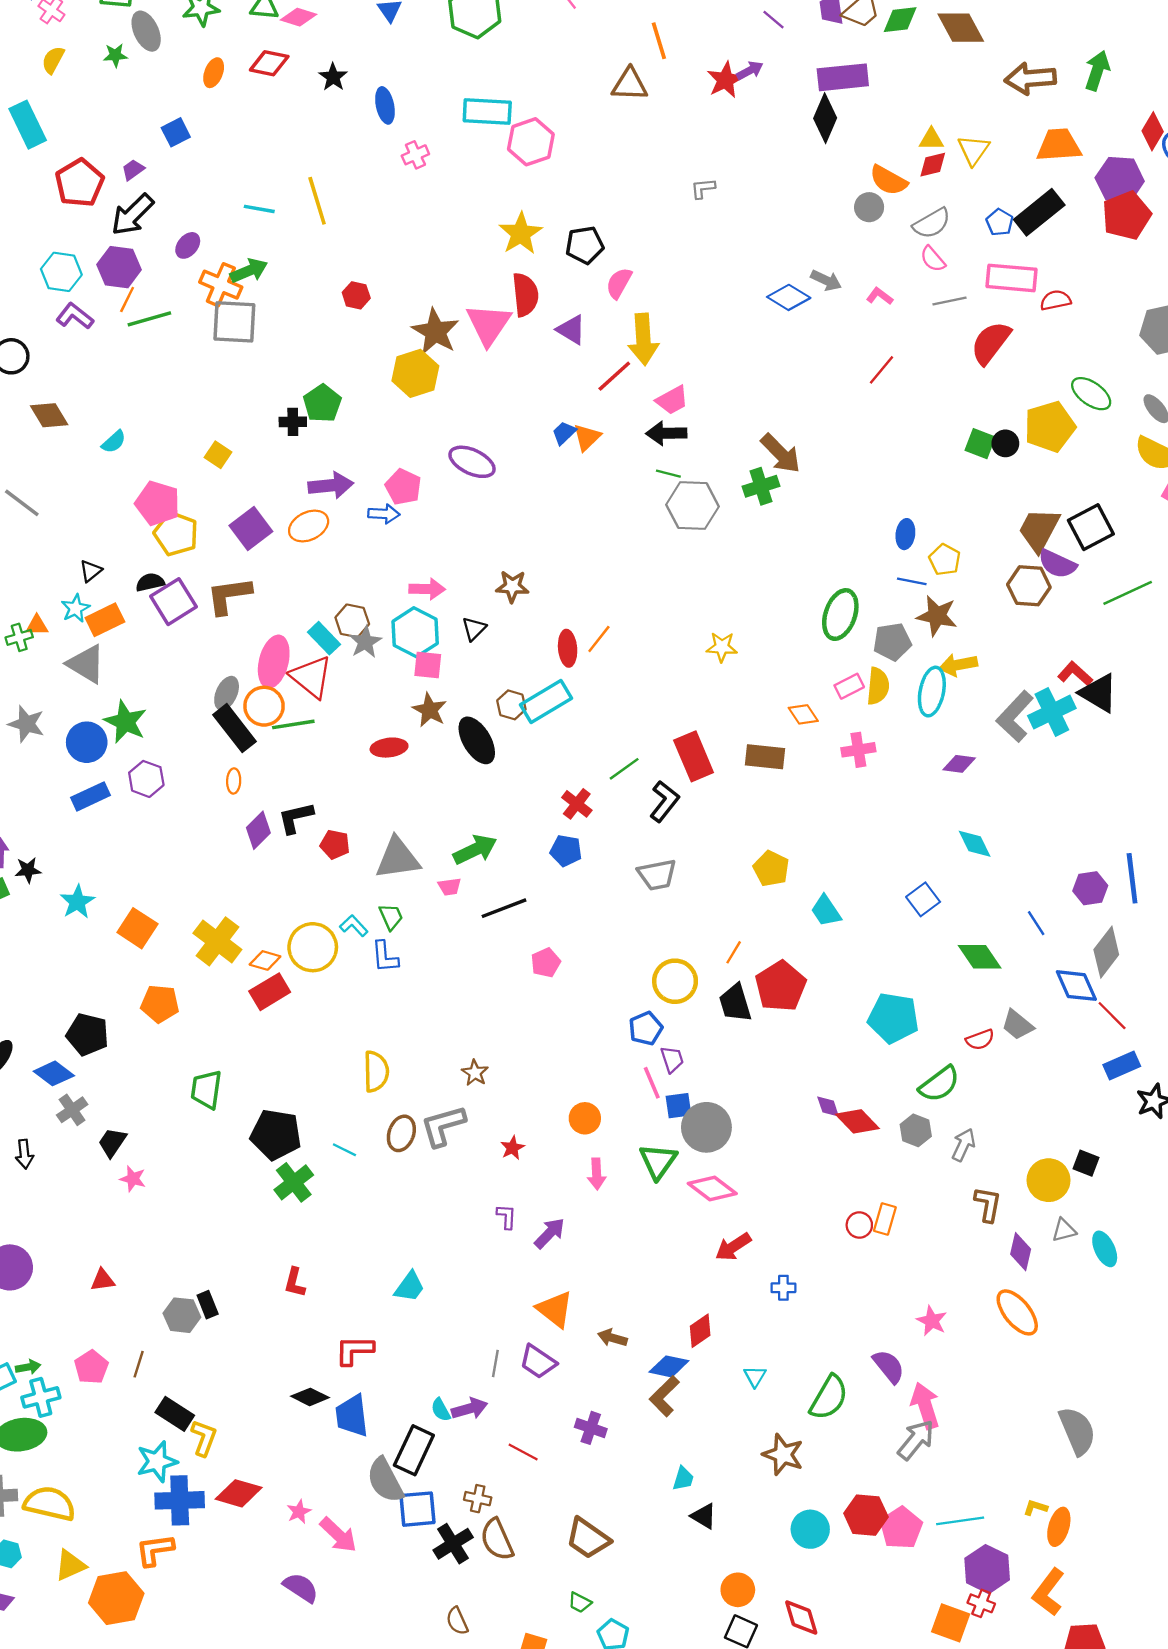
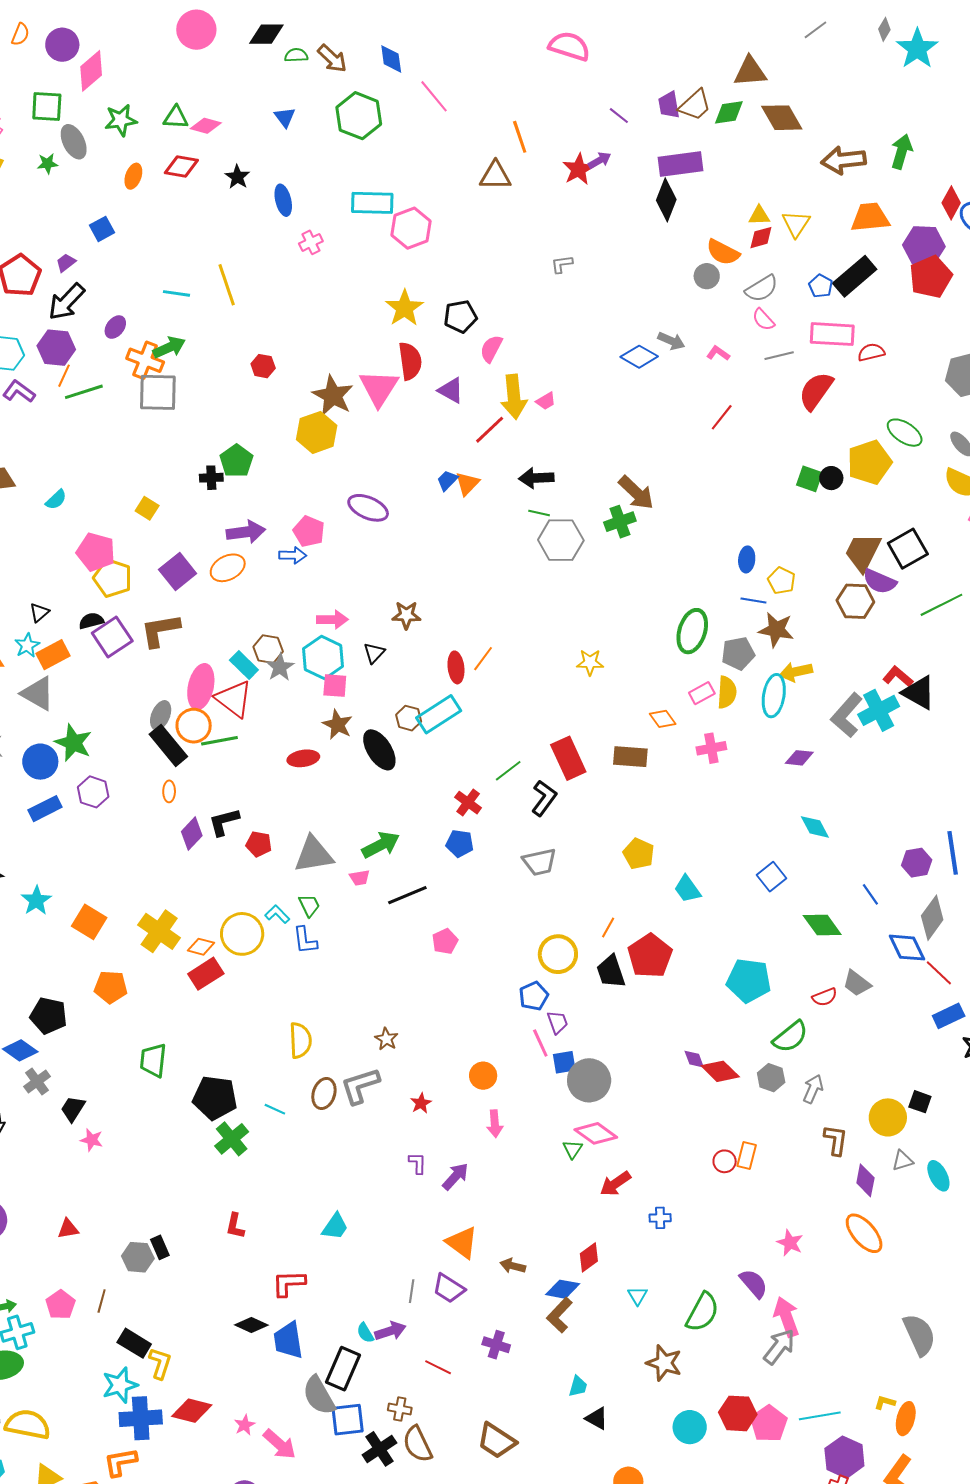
pink trapezoid: (672, 400) -> (546, 401), moved, size x0.7
green triangle: (658, 1161) -> (573, 1149), moved, size x0.6

